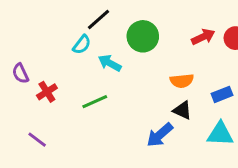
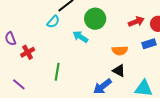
cyan arrow: (110, 63) -> (80, 37), moved
blue rectangle: (222, 94) -> (149, 44), moved
green line: (95, 102) -> (57, 72), moved, turned -60

